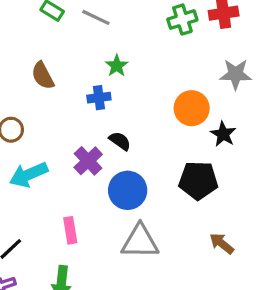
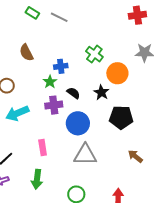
green cross: (182, 20) -> (94, 54), moved, turned -36
green star: (117, 66) -> (50, 82), moved
black star: (223, 134) -> (101, 92), moved
purple cross: (88, 161) -> (54, 105), turned 36

